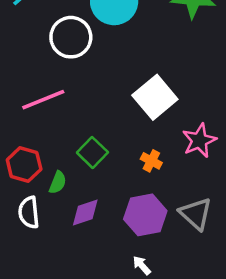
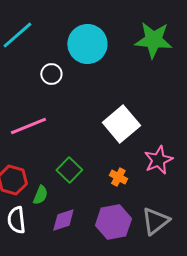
white circle: (71, 37) -> (51, 74), size x0.6
gray triangle: (196, 214) -> (155, 221), turned 40

